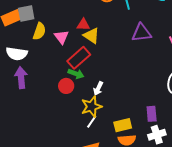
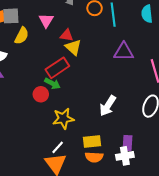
pink triangle: (61, 37) -> (46, 20), moved
white arrow: (98, 89) -> (108, 106), moved, size x1.5
purple rectangle: (152, 114) -> (128, 143), moved
white line: (92, 122) -> (58, 147), moved

